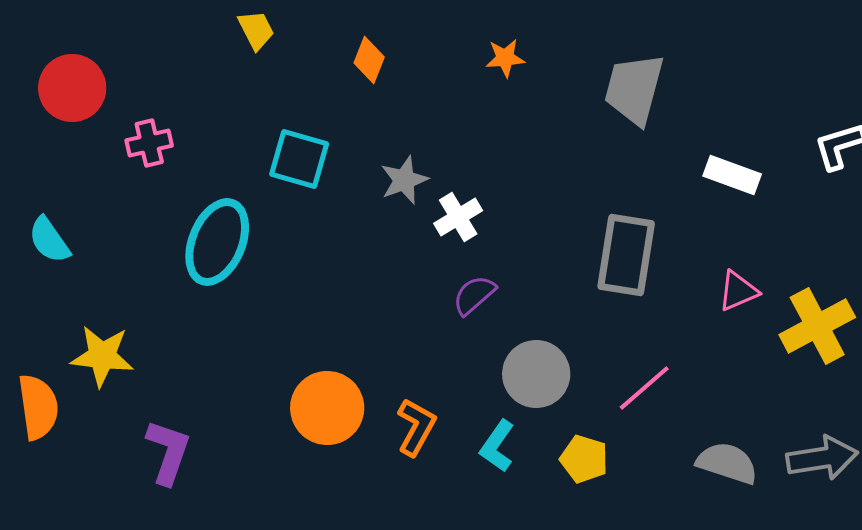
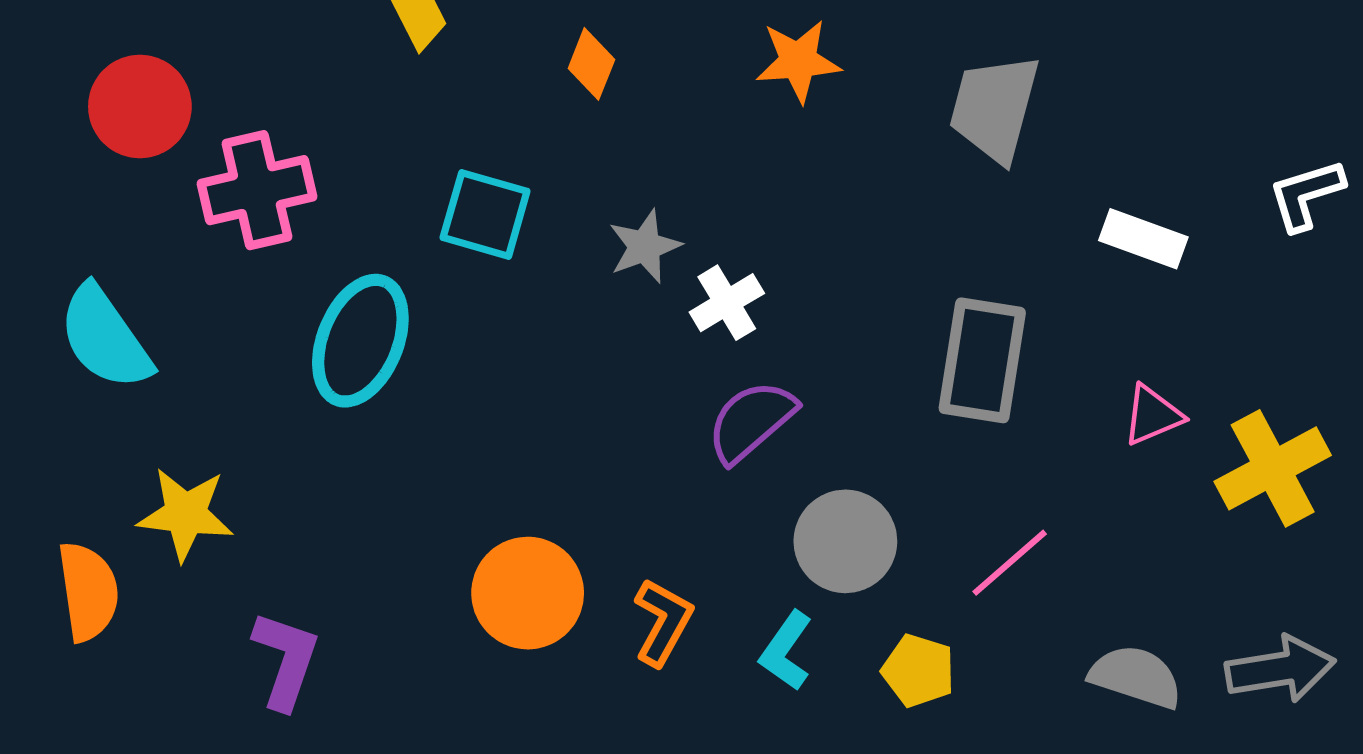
orange star: (505, 58) -> (798, 61), size x1.4
pink cross: (149, 143) -> (257, 190), size x1.6
cyan semicircle: (49, 240) -> (105, 338), size x1.5
purple semicircle: (474, 295) -> (751, 421), size x1.4

